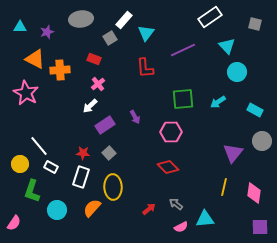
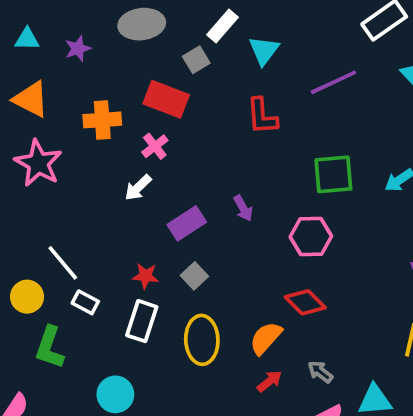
orange triangle: (35, 59) -> (31, 99), moved
red rectangle: (94, 59) -> (166, 99), size x1.6
pink cross: (98, 84) -> (155, 146), moved
white arrow: (90, 106) -> (138, 188), moved
orange semicircle: (92, 208) -> (266, 338), moved
cyan circle: (57, 210) -> (115, 394), moved

